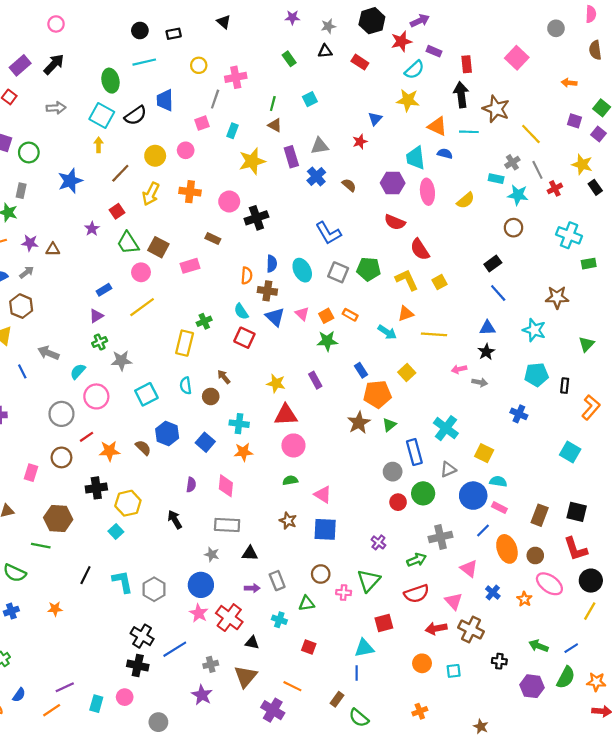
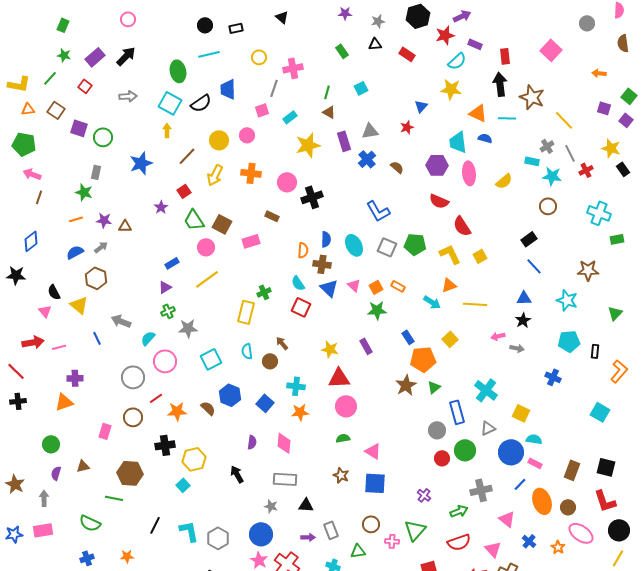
cyan rectangle: (232, 131) -> (290, 117), turned 32

